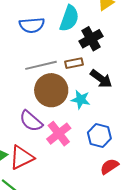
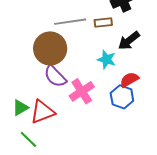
black arrow: (101, 79) -> (129, 41), turned 100
brown circle: (51, 90) -> (50, 48), moved
red semicircle: (109, 166) -> (129, 80), moved

